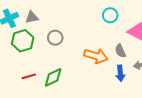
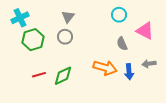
gray triangle: (32, 17) -> (68, 17), moved, turned -40
gray semicircle: (120, 51) -> (122, 44), moved
orange arrow: (96, 56) -> (105, 68), moved

